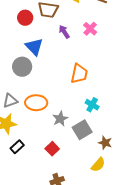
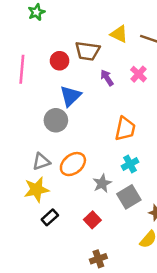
blue triangle: (34, 47) -> (70, 96), turned 30
orange ellipse: (36, 103) -> (73, 164), turned -40
cyan cross: (92, 105) -> (130, 164), moved, turned 32

